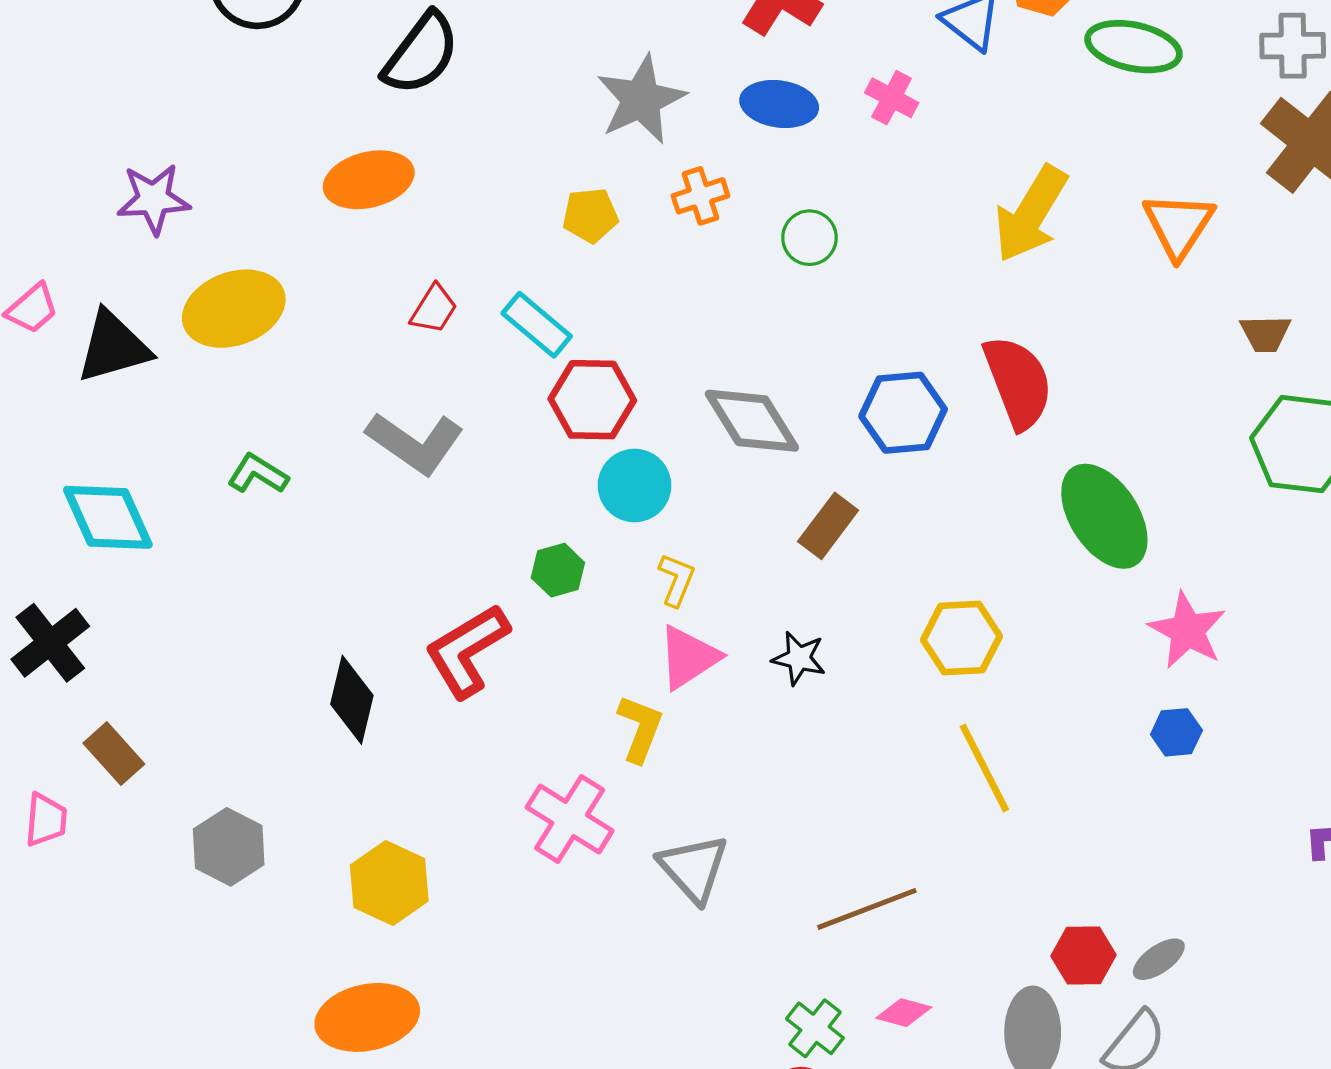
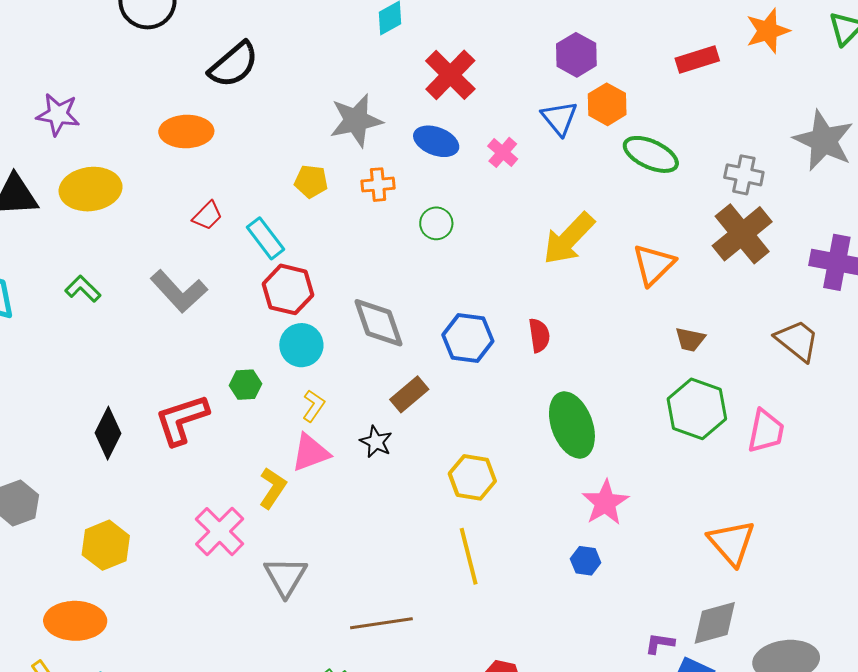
red semicircle: (1018, 382) -> (539, 335), size x0.6
black star: (799, 658) -> (376, 442), moved

